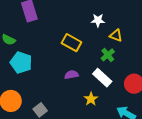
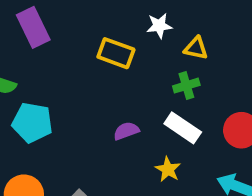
yellow rectangle: (71, 43) -> (116, 53), moved
green cross: (108, 55) -> (186, 86), turned 32

